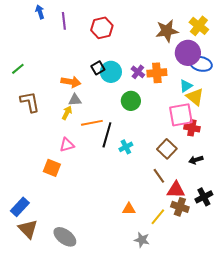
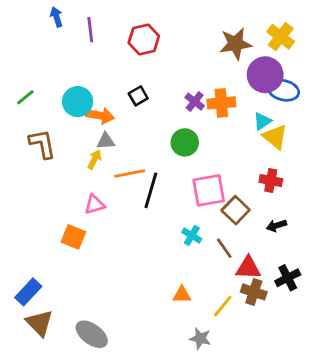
cyan circle: (111, 72) -> (78, 102), moved
pink square: (181, 115) -> (209, 190), moved
cyan cross: (126, 147) -> (192, 236), moved, turned -32

